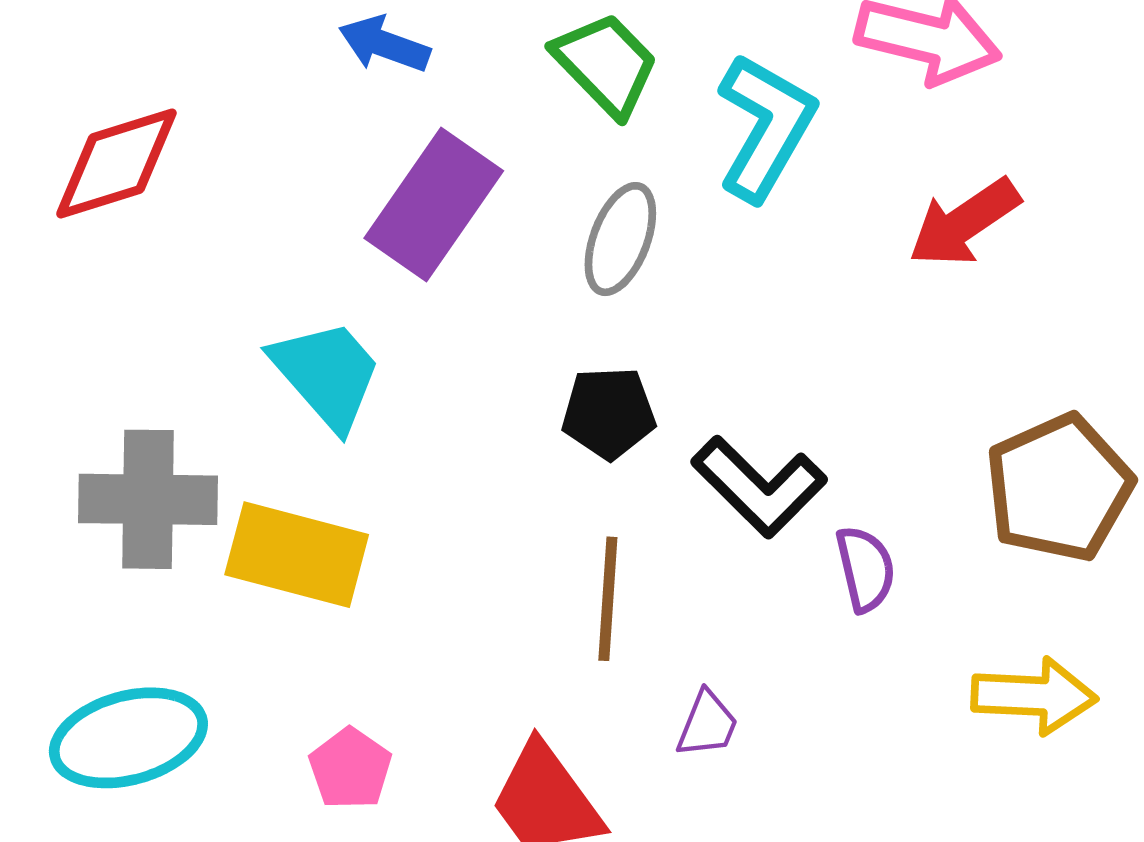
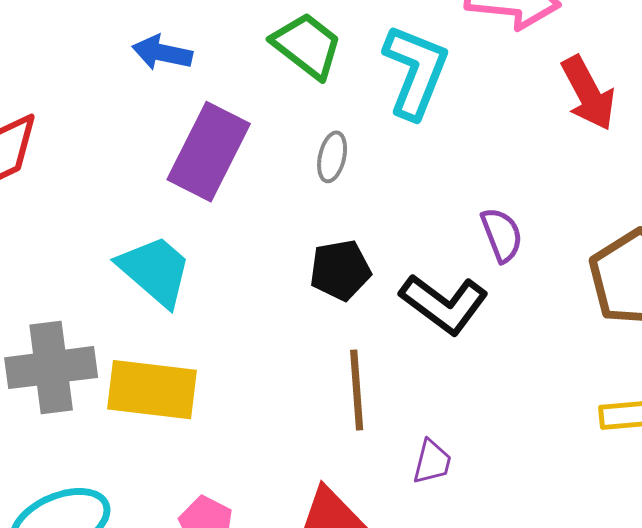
red arrow: (964, 223) -> (588, 93), moved, turned -76
gray ellipse: (620, 239) -> (332, 157), size x0.7
purple semicircle: (865, 569) -> (502, 235), moved

